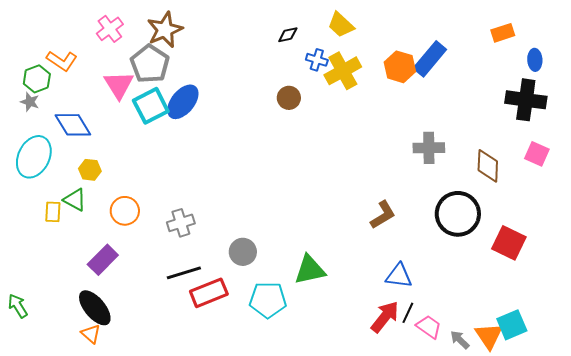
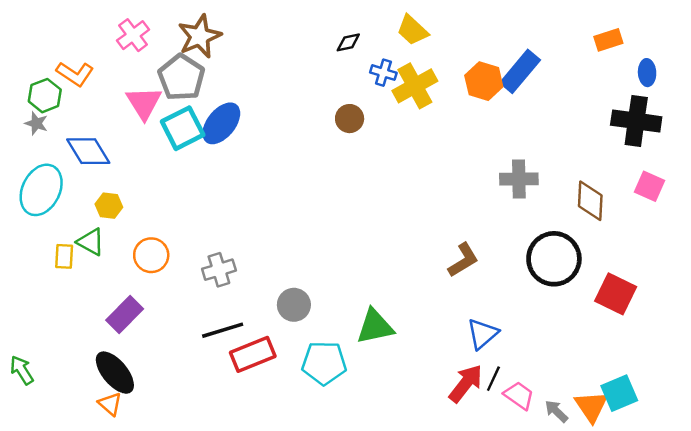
blue triangle: (399, 276) -> (483, 334), turned -48

